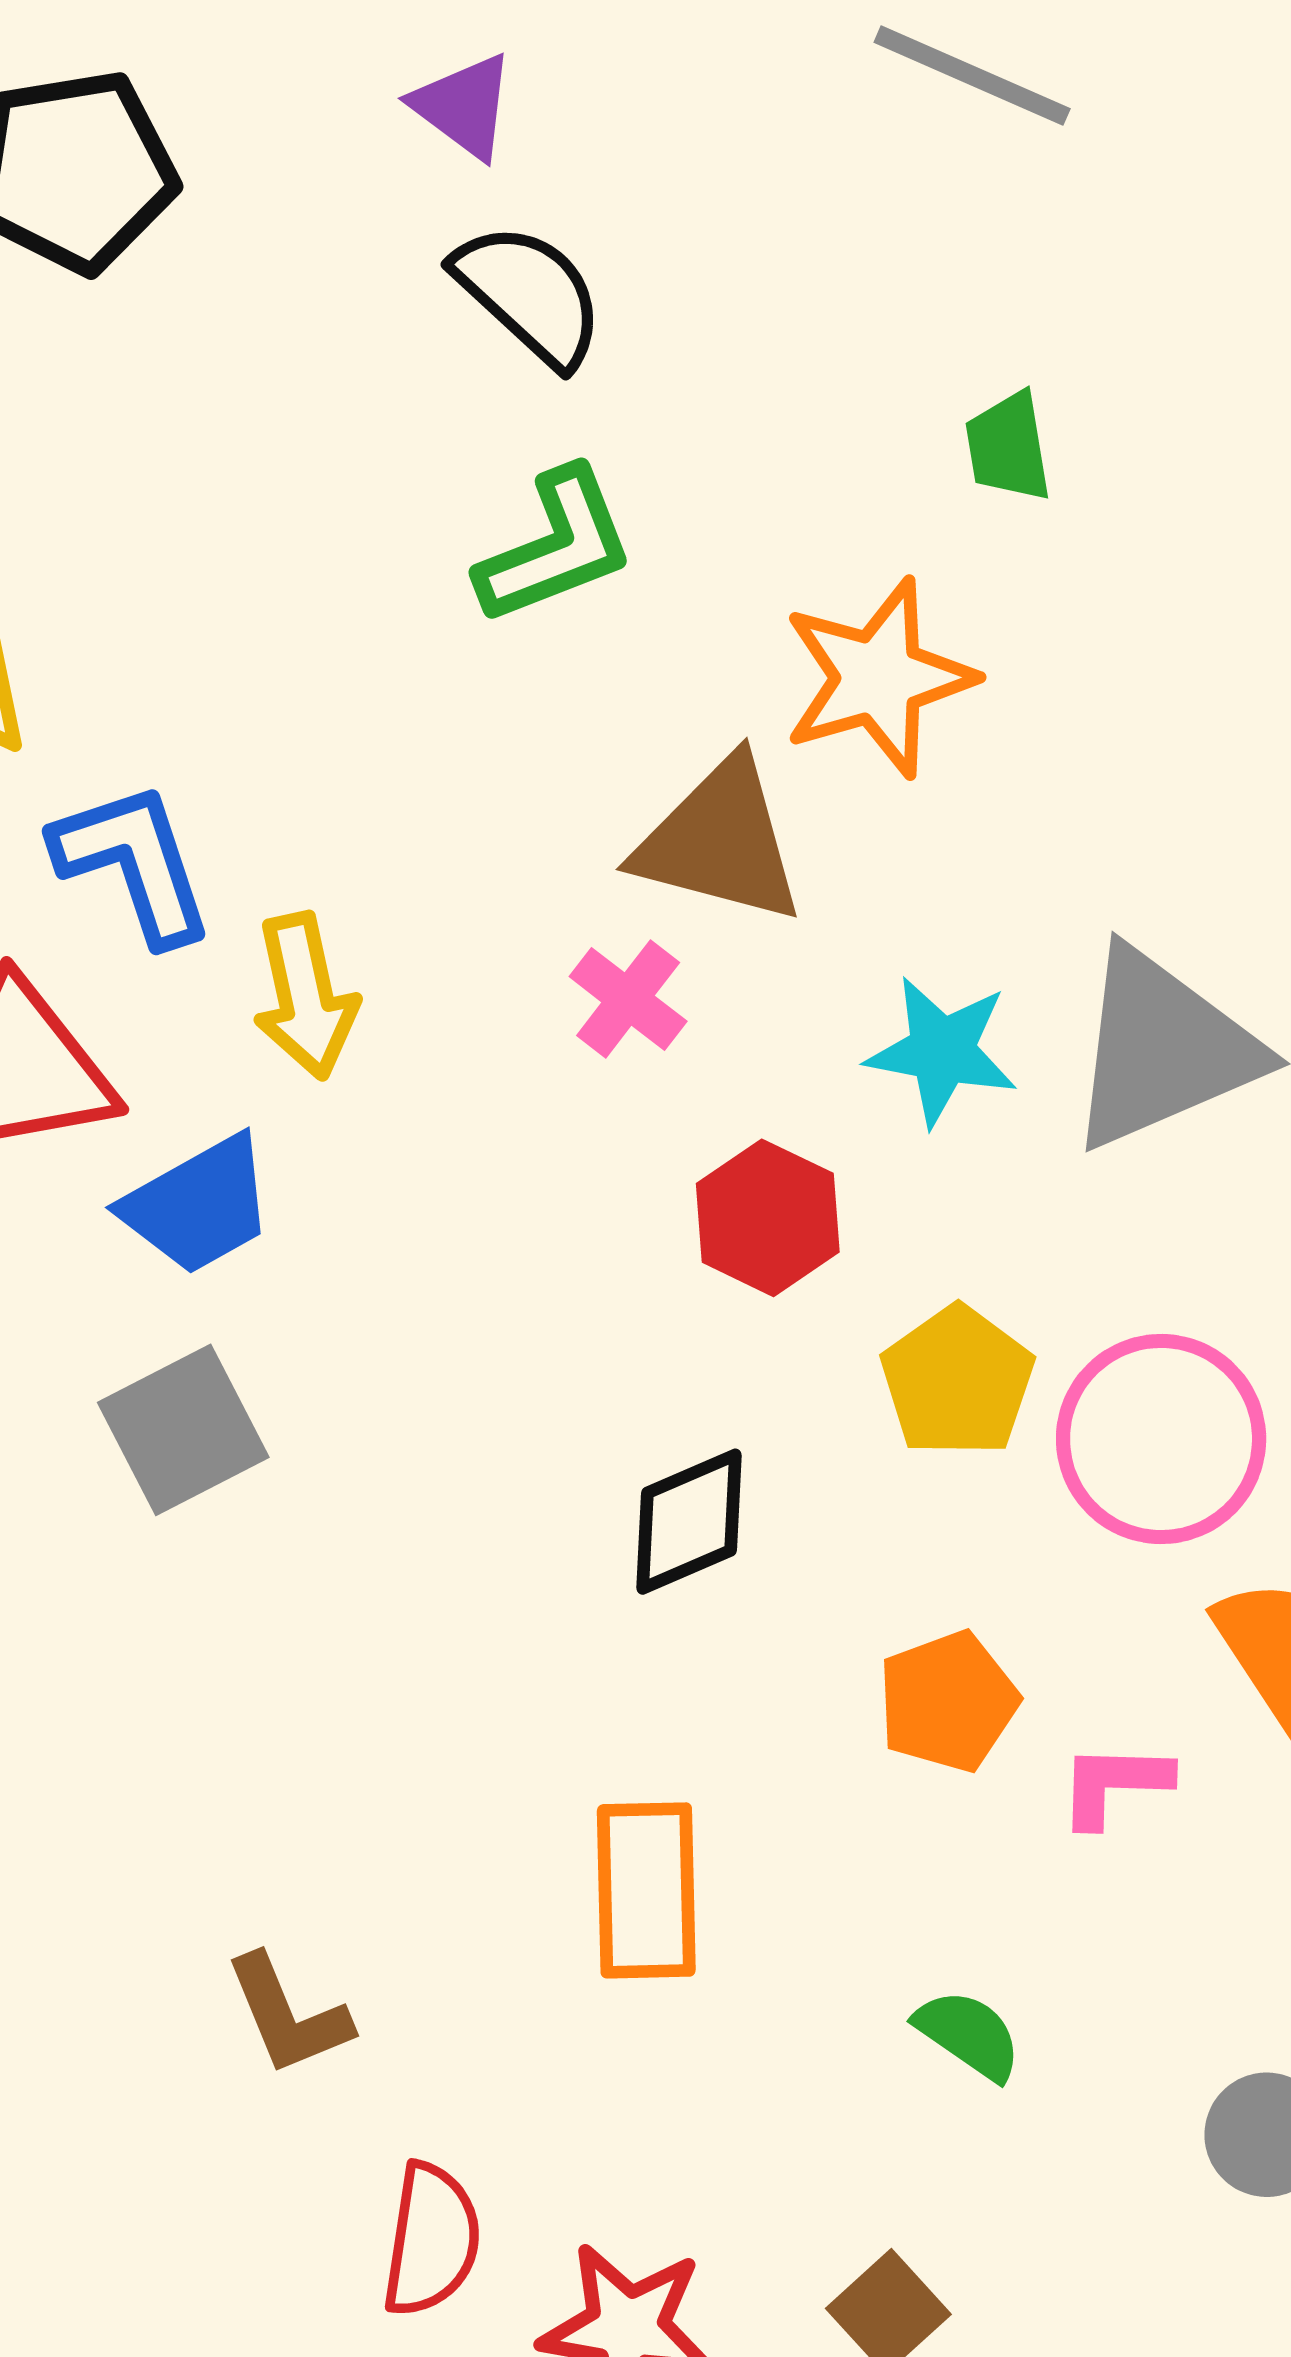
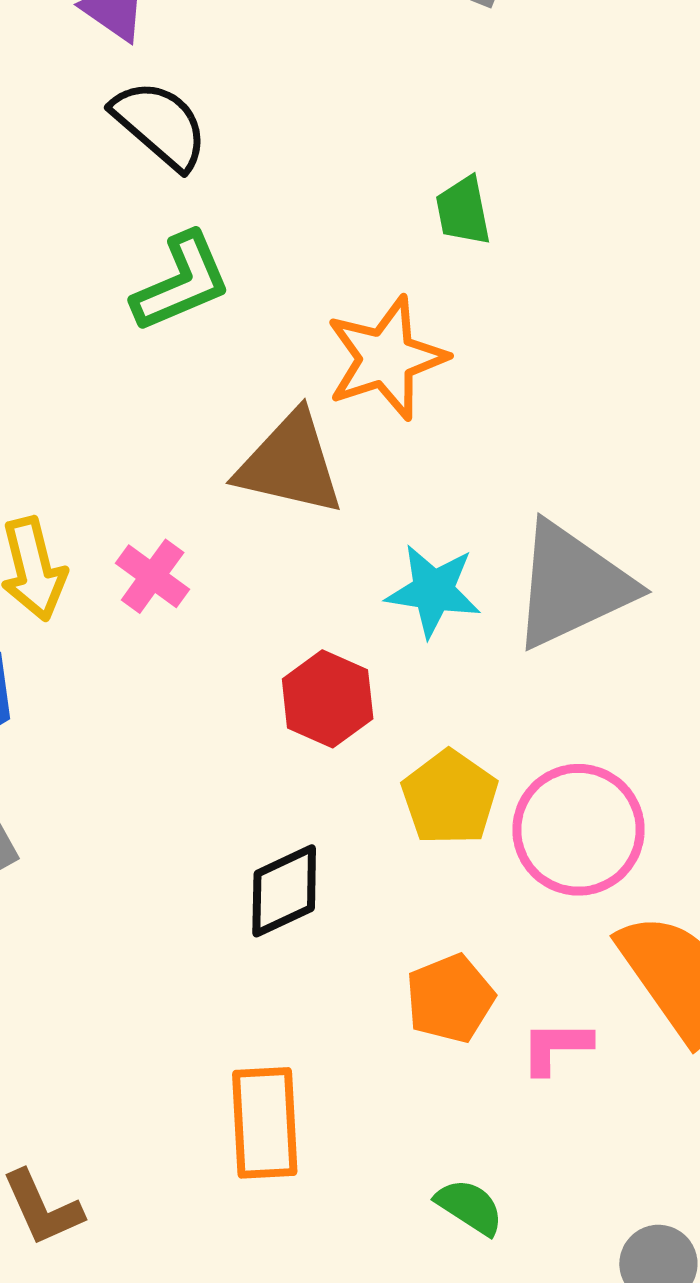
pink cross: (628, 999) -> (153, 576), moved

